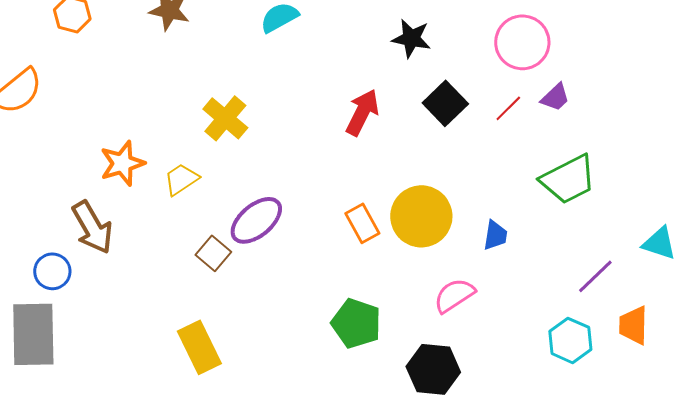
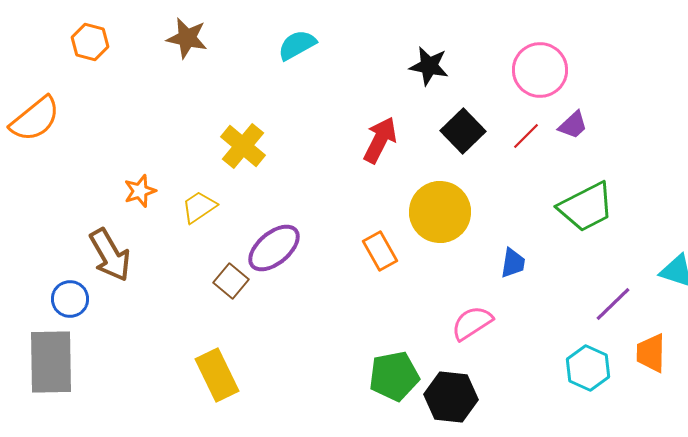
orange star: (122, 163) -> (140, 191), size x0.7
yellow circle: (421, 216) -> (440, 212), moved
green pentagon: (356, 323) -> (394, 376), moved, turned -30

